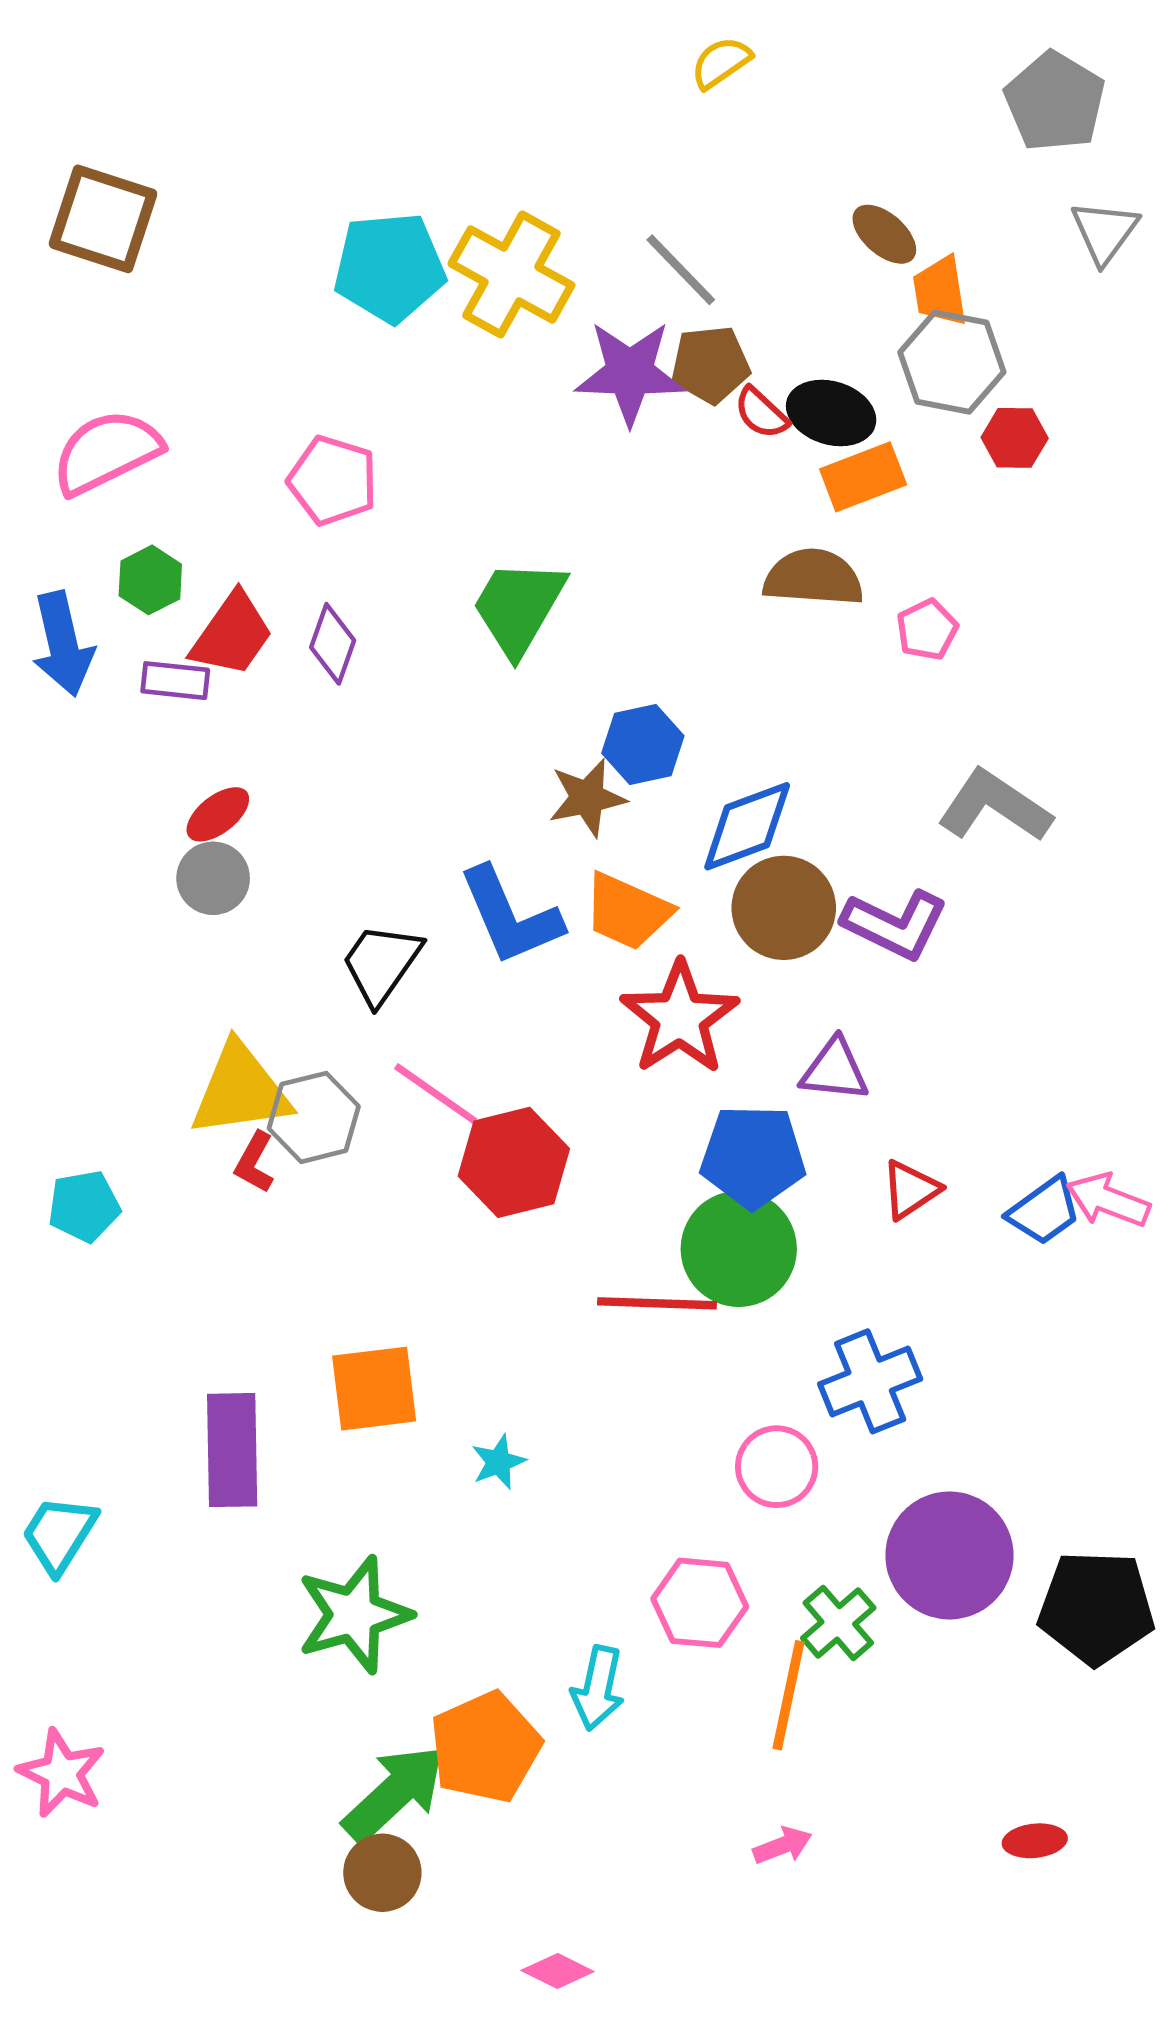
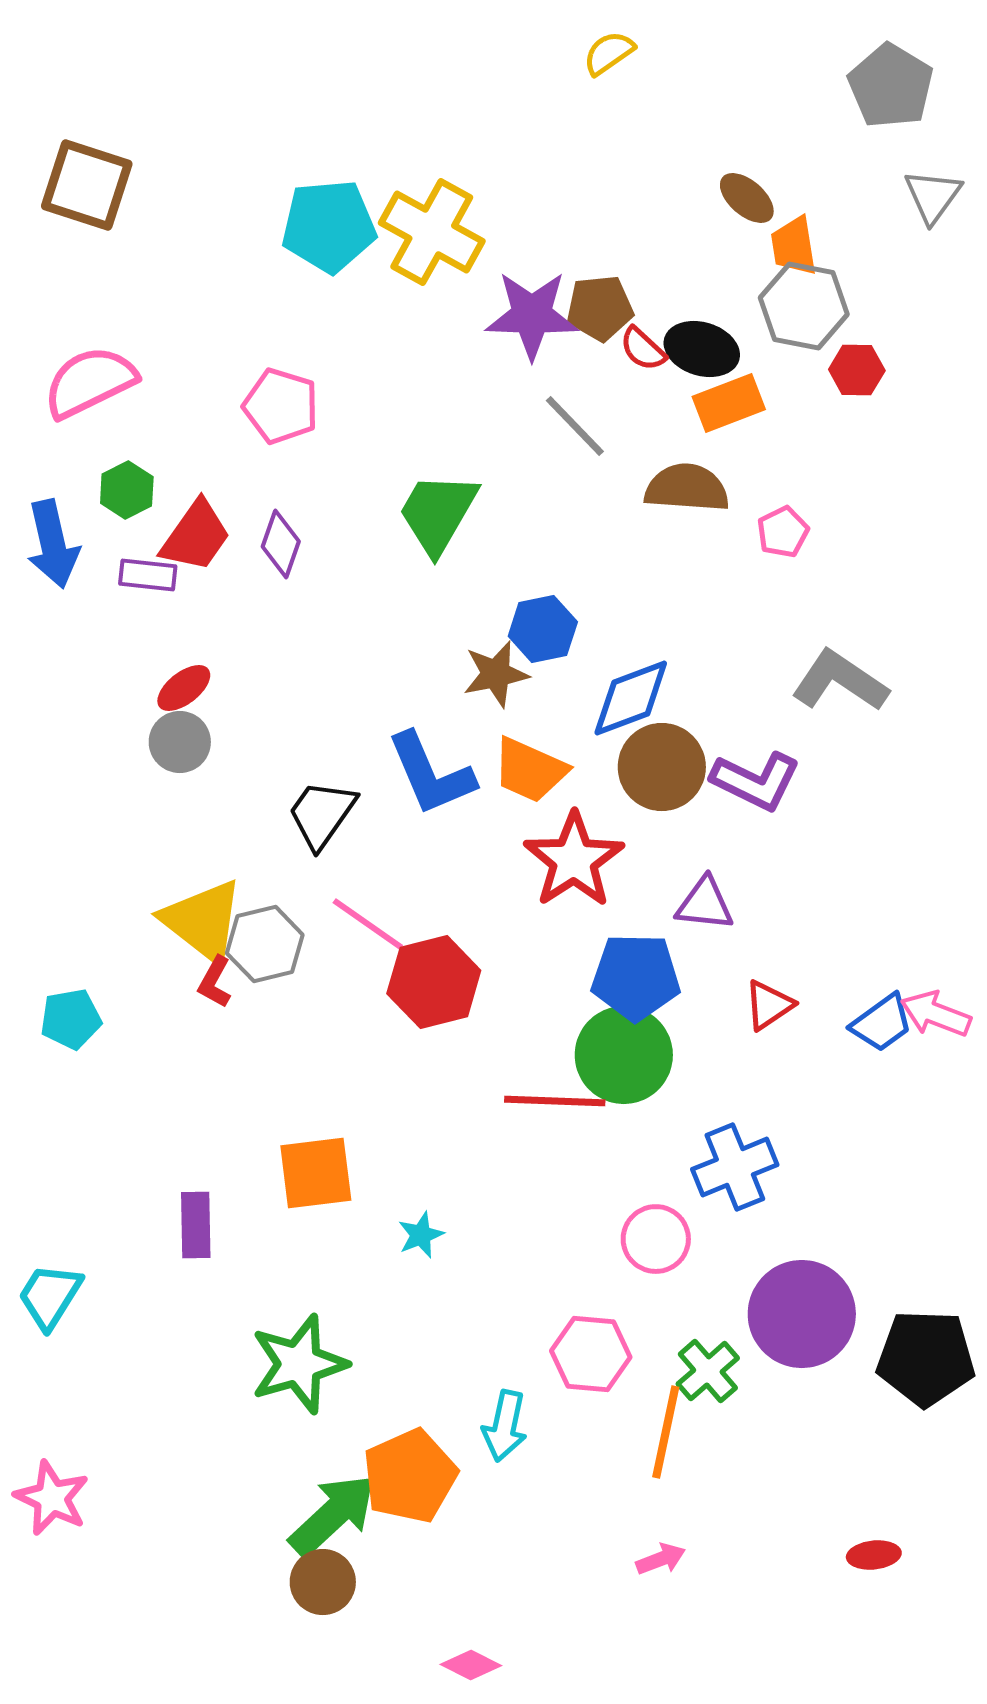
gray line: (681, 270) -> (575, 426), moved
yellow triangle: (240, 1090) -> (203, 921), turned 46
purple rectangle: (232, 1450) -> (196, 1225), size x0.7

